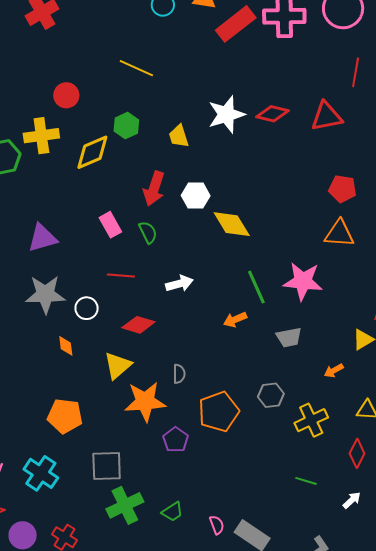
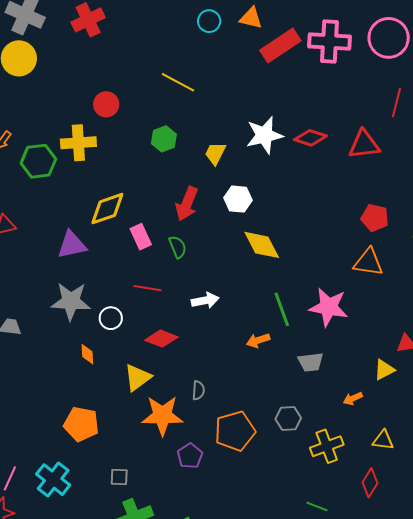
yellow trapezoid: (179, 136) -> (215, 153), turned 40
yellow diamond: (92, 152) -> (107, 209), moved
white hexagon: (196, 196) -> (238, 199), moved
gray square: (107, 466) -> (119, 477), size x0.6

